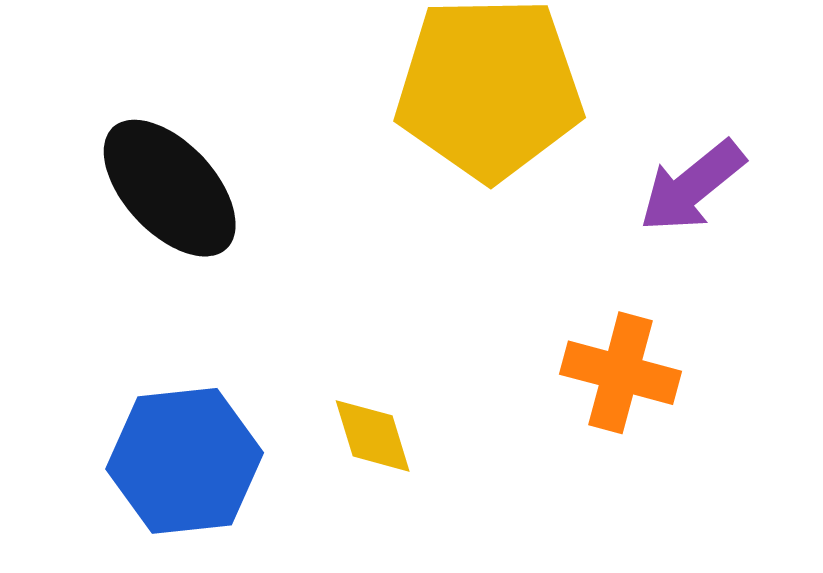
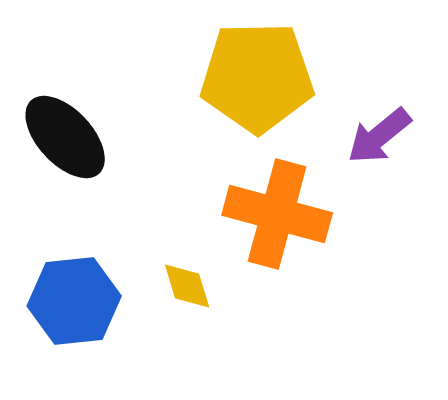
orange cross: (621, 373) -> (277, 214), moved, size x1.5

